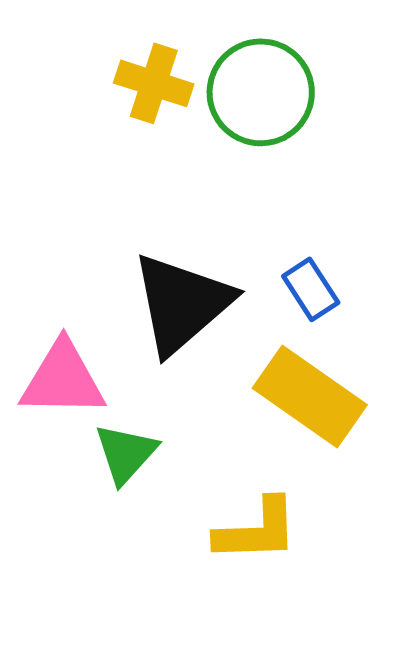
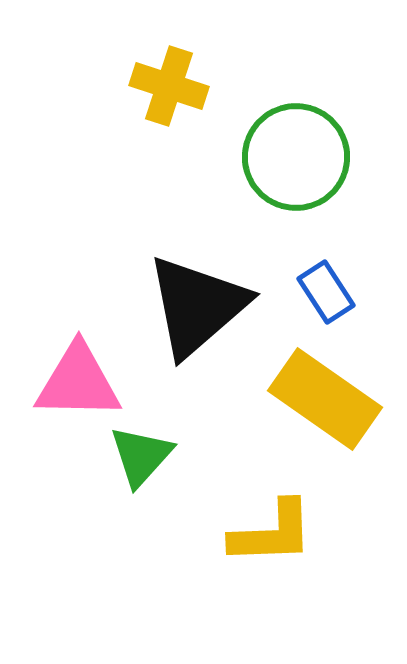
green circle: (261, 92) -> (296, 157), moved

